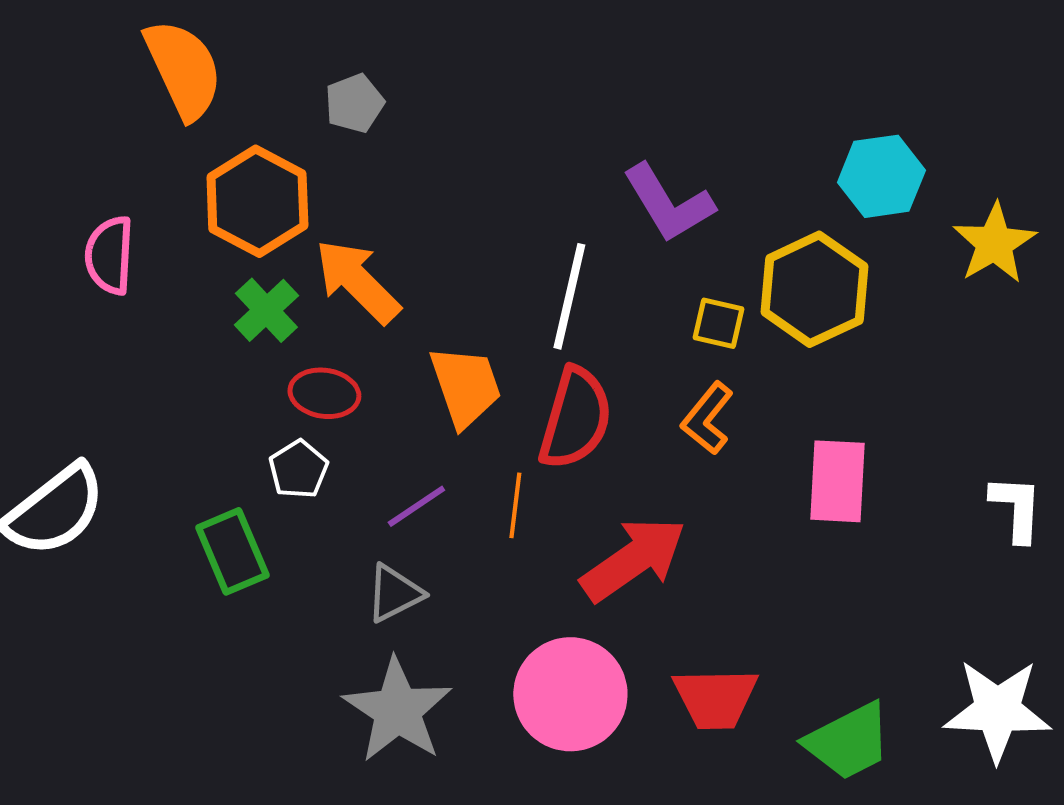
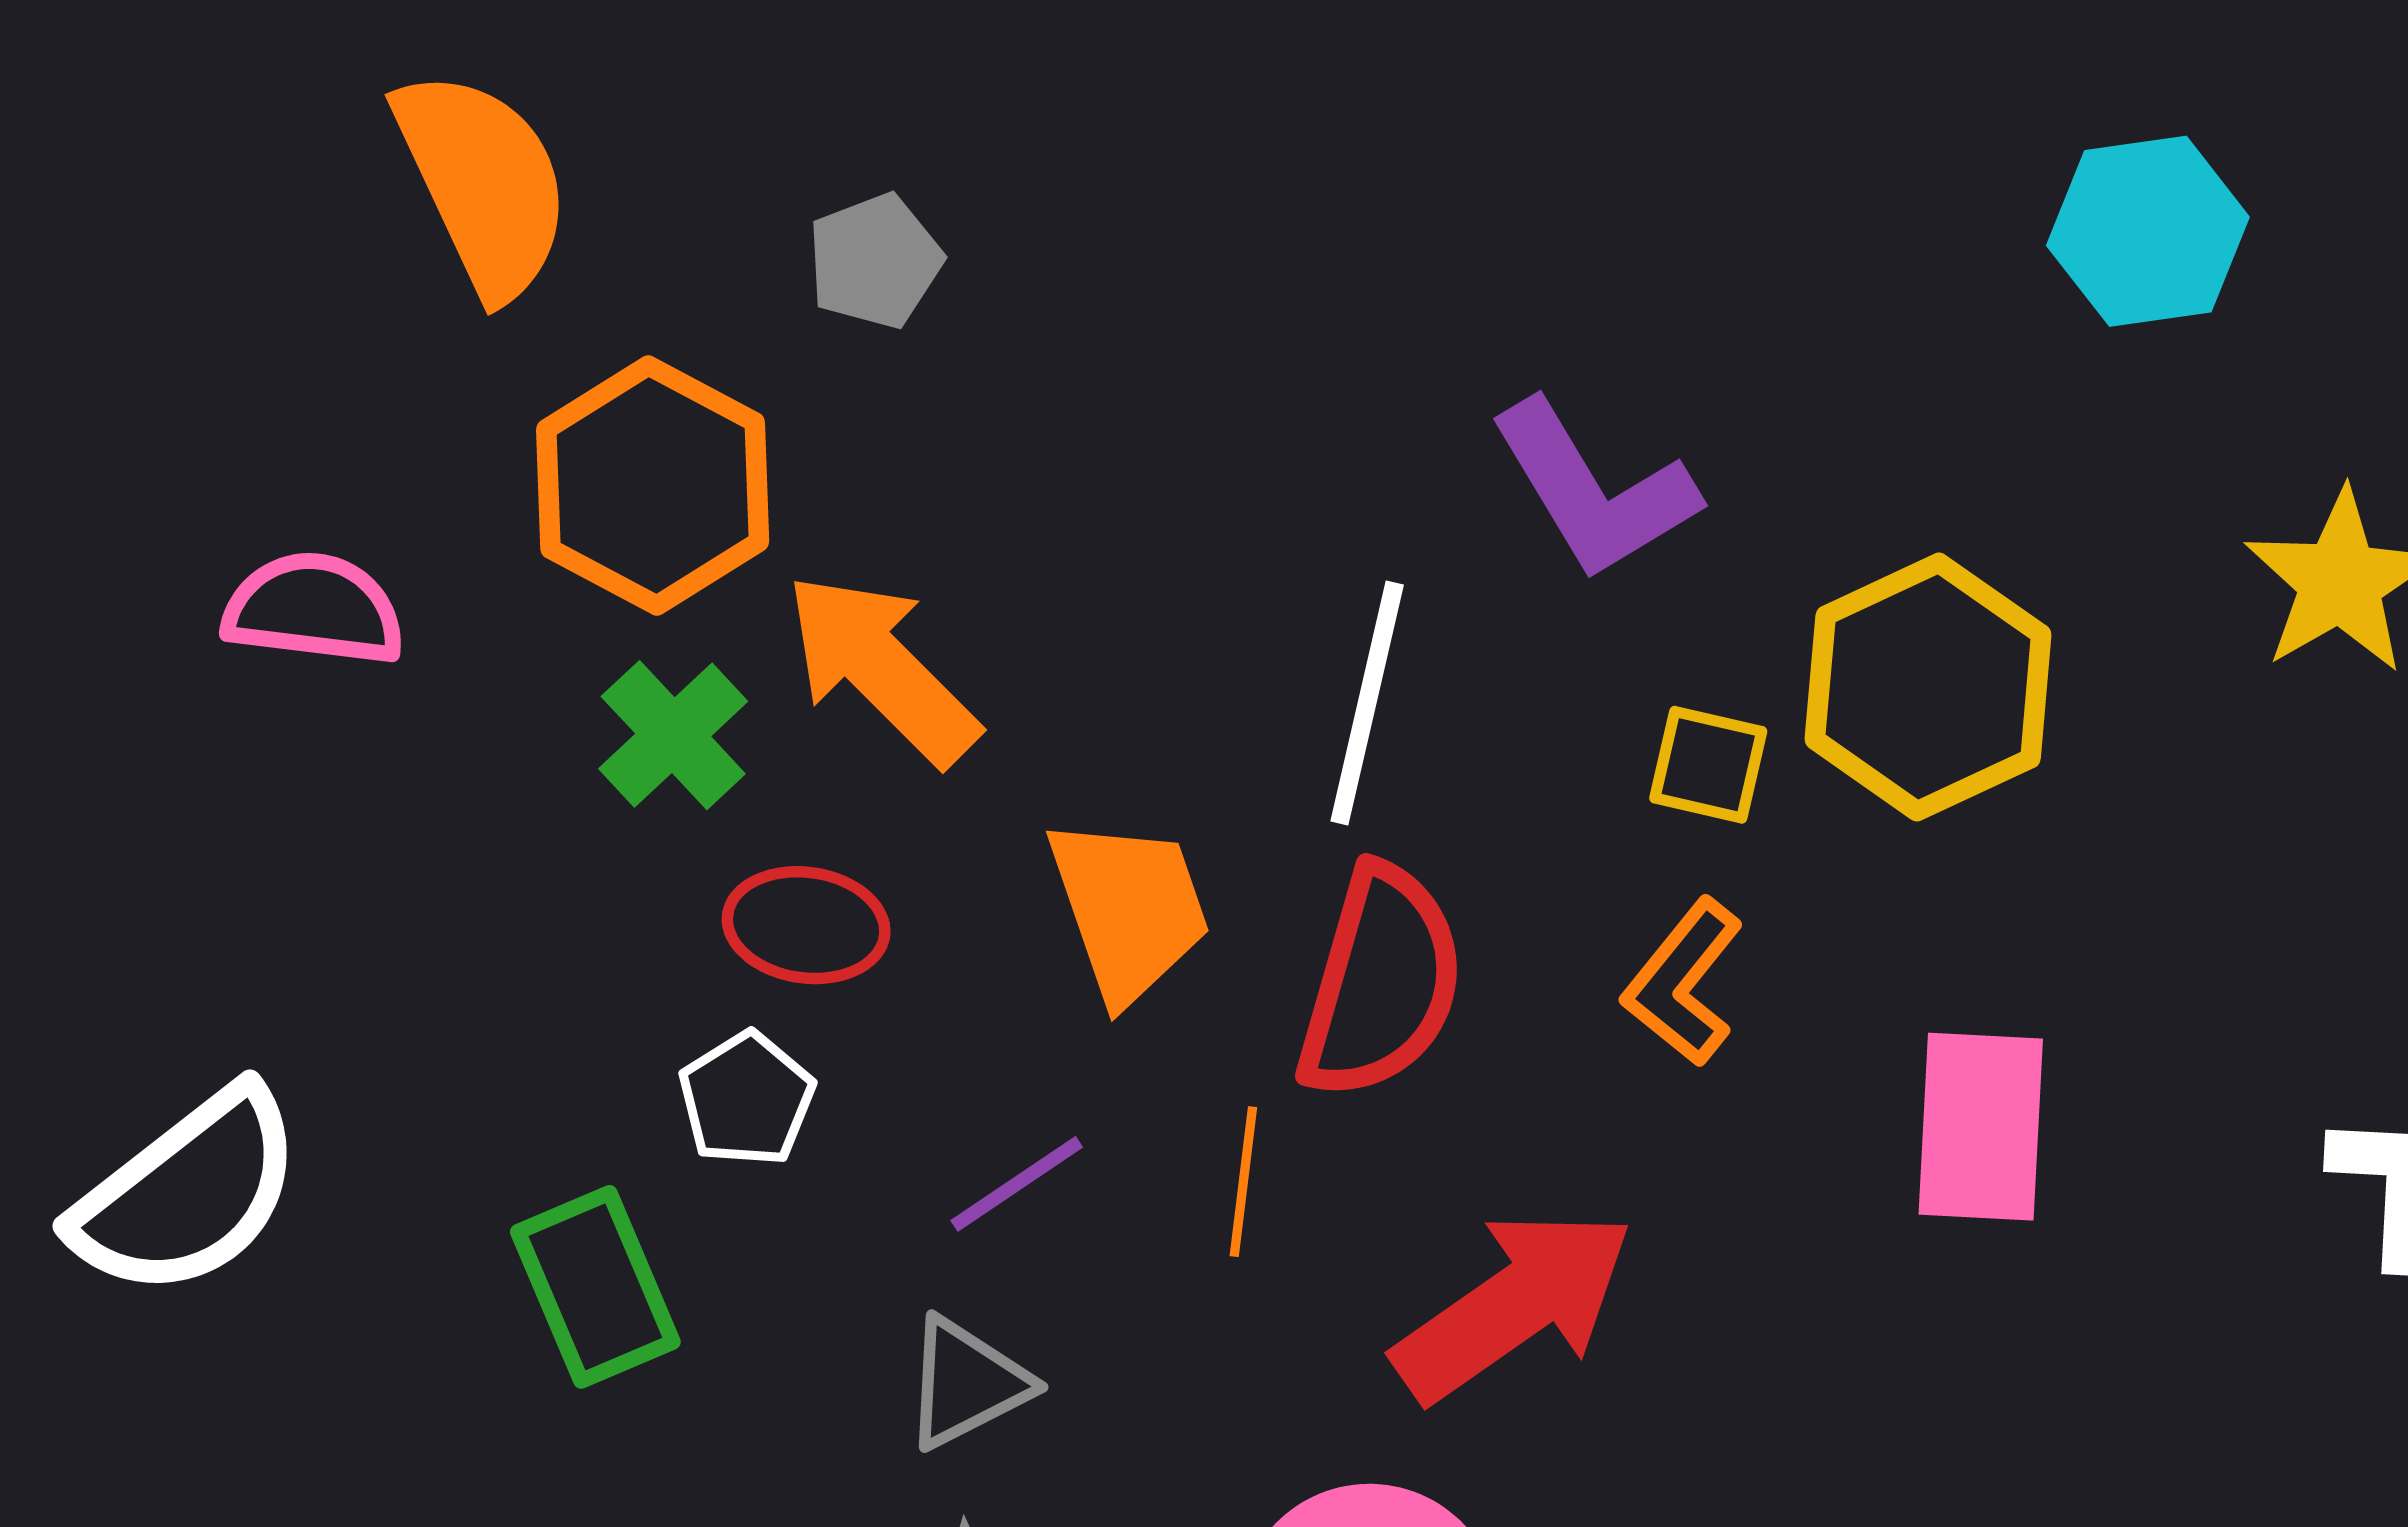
cyan hexagon: (881, 176) -> (2148, 231), moved
pink semicircle: (109, 255) -> (314, 609), turned 94

